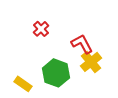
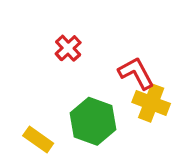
yellow cross: (91, 62) -> (151, 103), turned -30

